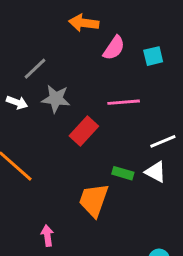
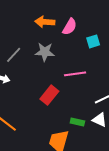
pink semicircle: (114, 48) -> (70, 27), moved
gray star: (56, 99) -> (45, 52), moved

